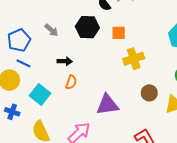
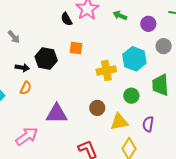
black hexagon: (87, 27) -> (46, 59), moved
yellow cross: (134, 59) -> (106, 71), moved

